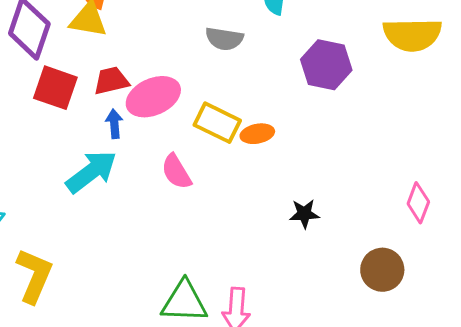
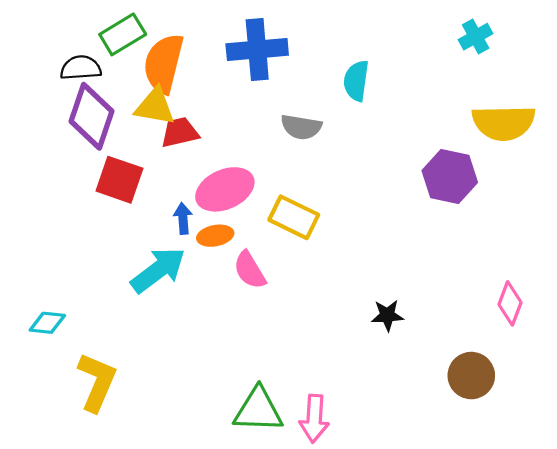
purple hexagon: (326, 65) -> (450, 176), moved
red trapezoid: (111, 81) -> (180, 132), moved
orange ellipse: (257, 134) -> (215, 236), moved

